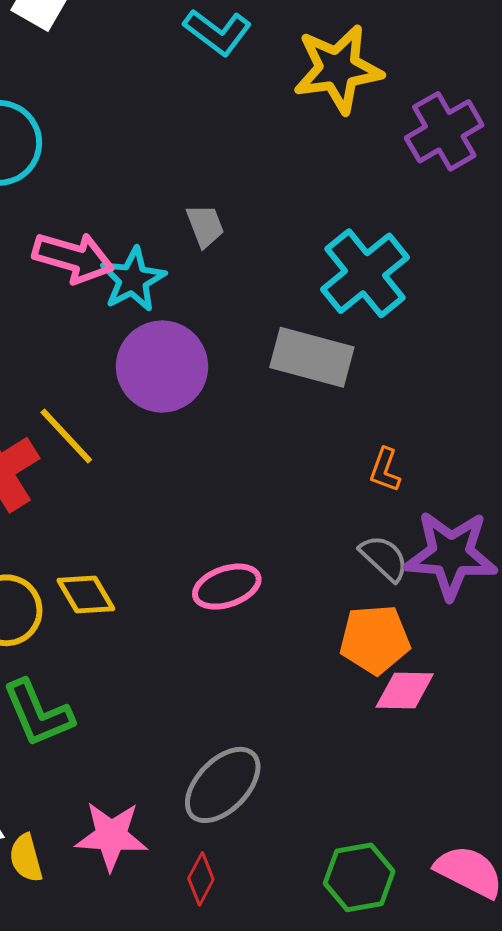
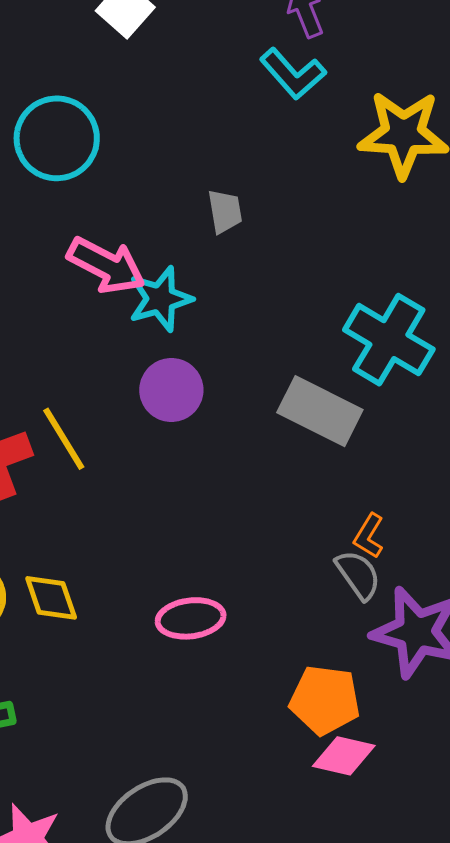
gray trapezoid: (205, 226) -> (225, 211), moved
cyan cross: (365, 273) -> (389, 340), turned -32
purple circle: (162, 367) -> (171, 390), size x0.7
gray semicircle: (384, 558) -> (358, 575), moved

